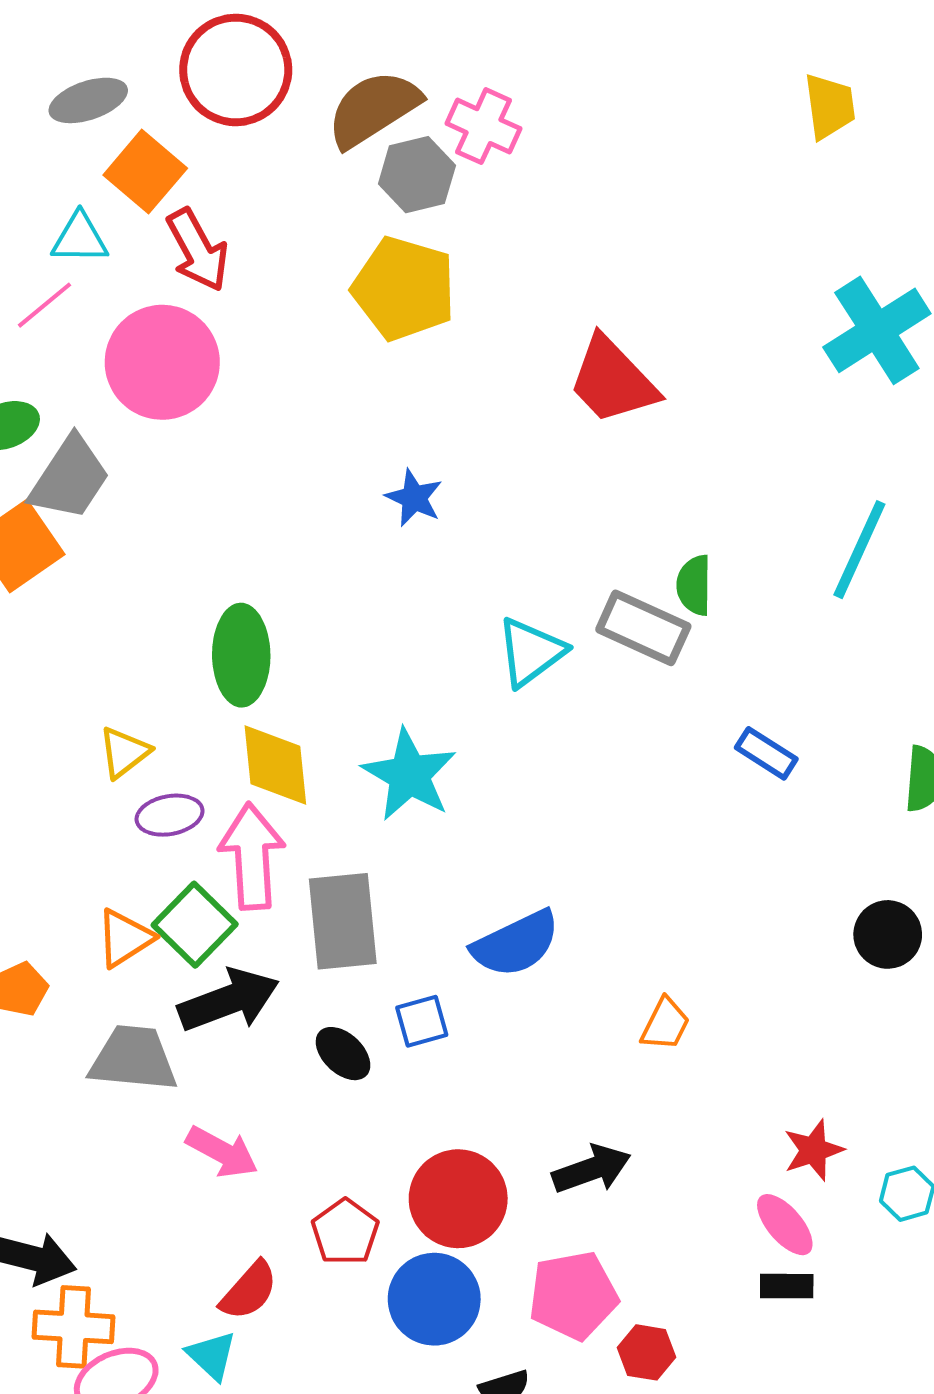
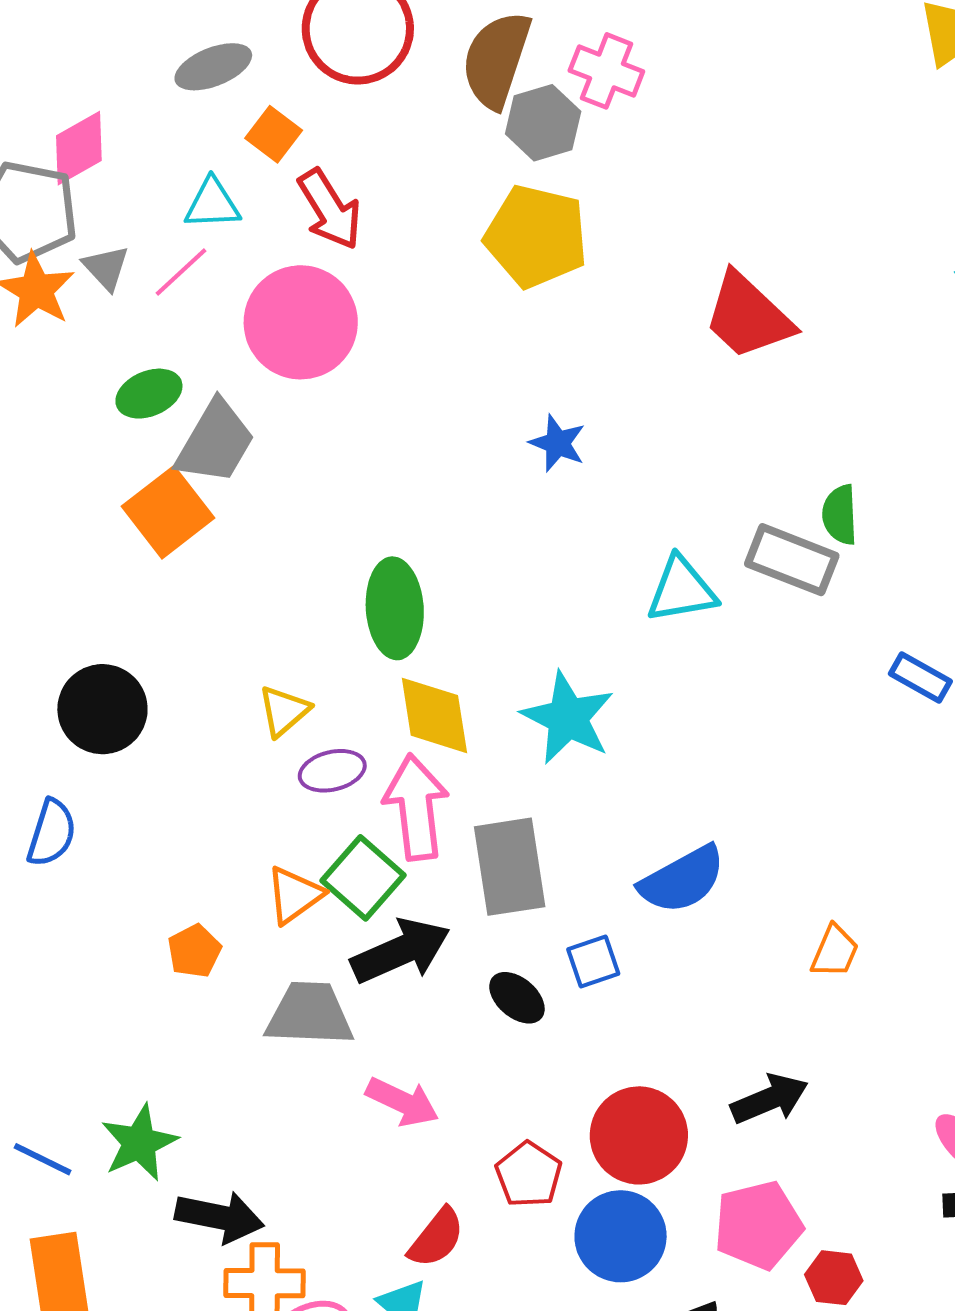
brown semicircle: (373, 109) -> (496, 60), turned -36
orange square: (145, 172) -> (274, 134), size x0.7
cyan triangle: (531, 652) -> (682, 590), turned 30

